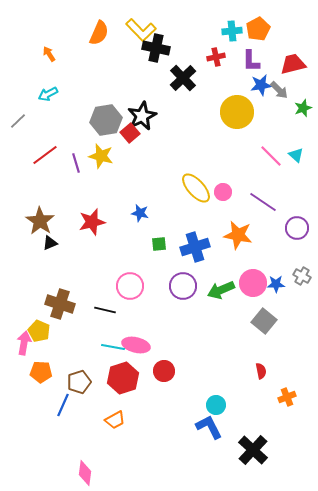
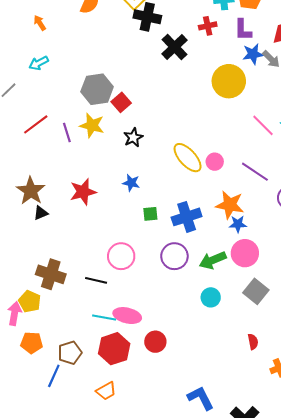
black star: (142, 116) -> (133, 137), moved, size x0.7
blue star: (276, 284) -> (238, 224), moved
cyan circle: (216, 405) -> (211, 297), moved

